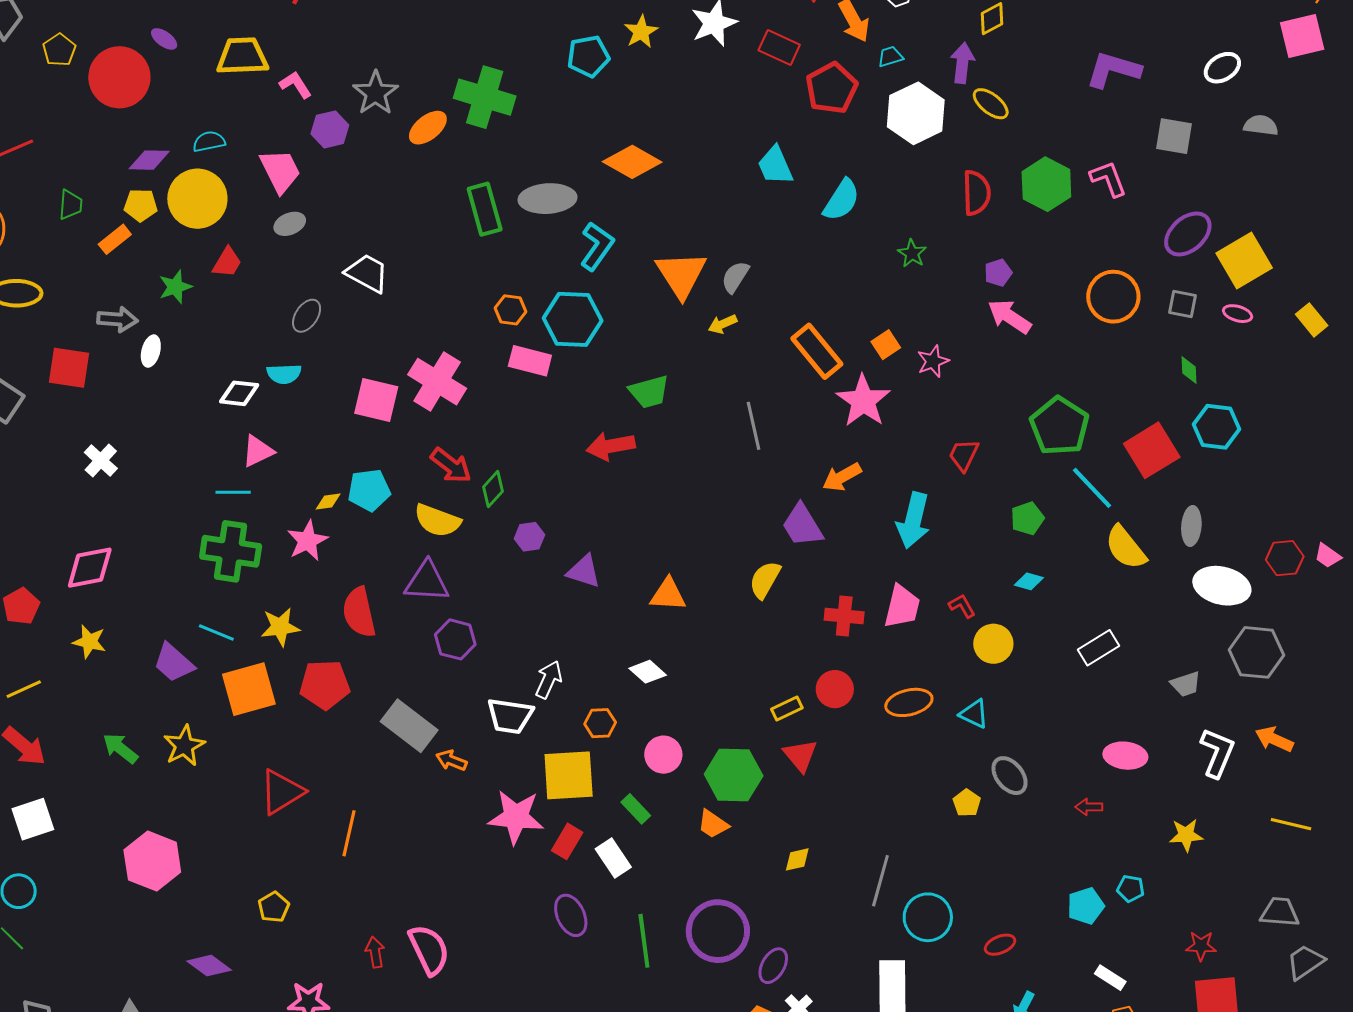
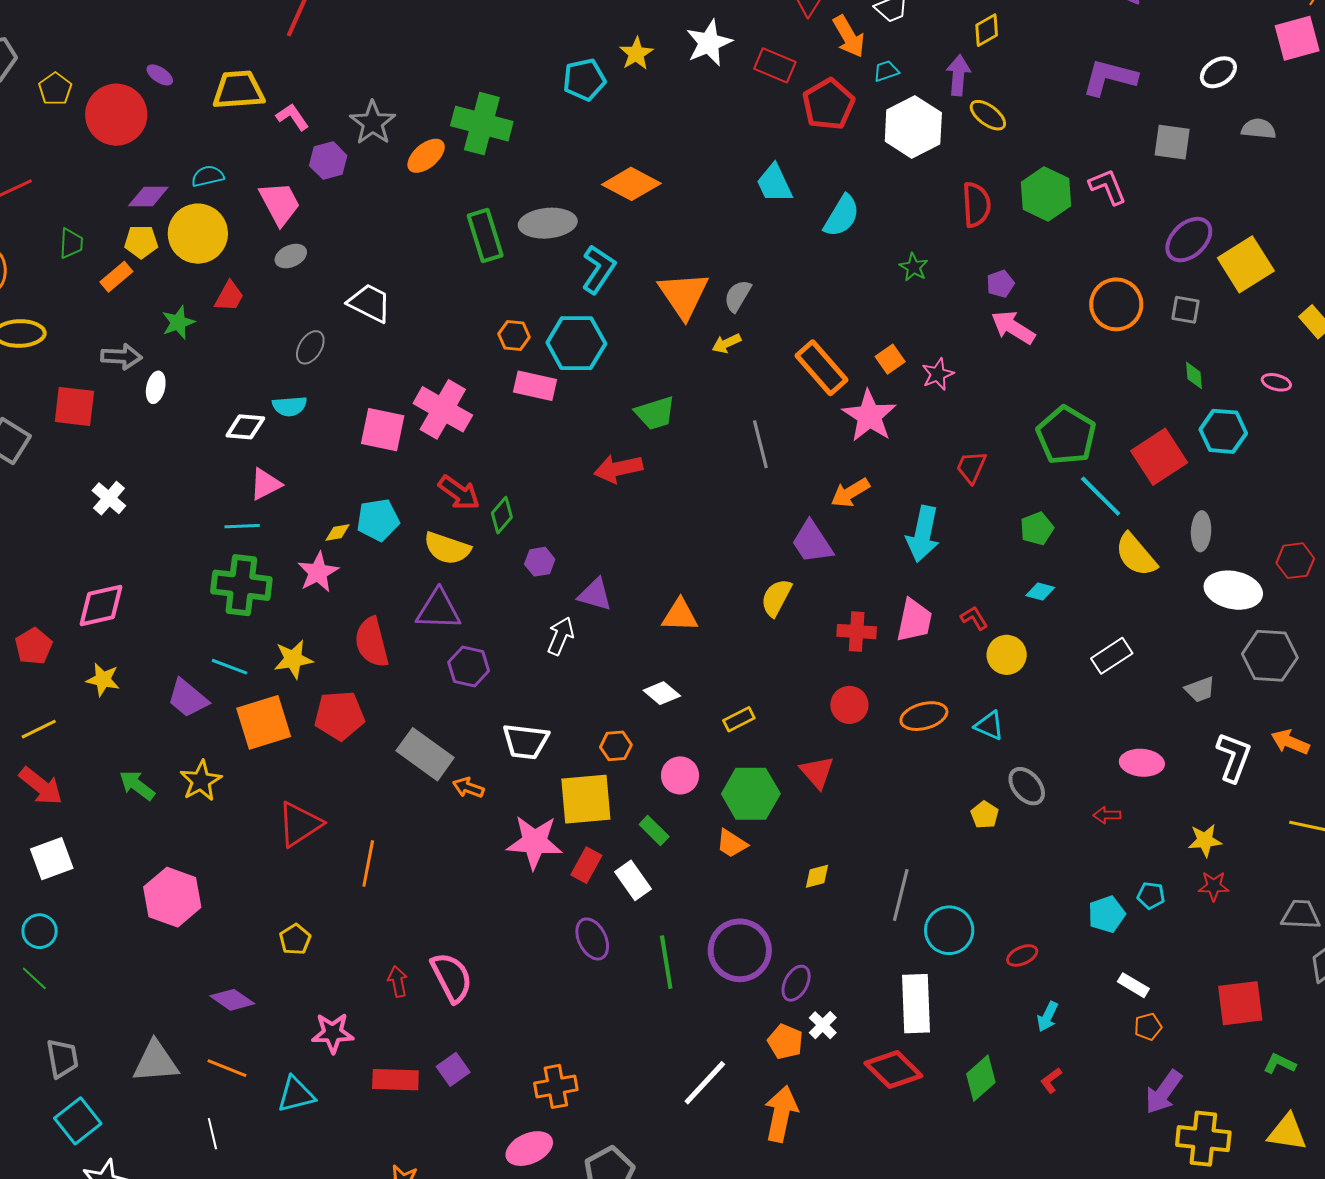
pink ellipse: (1238, 314) -> (1276, 382), moved
white arrow: (549, 680) -> (561, 636), moved
yellow rectangle: (787, 709) -> (739, 719), moved
red star: (1201, 946) -> (1214, 886), moved

